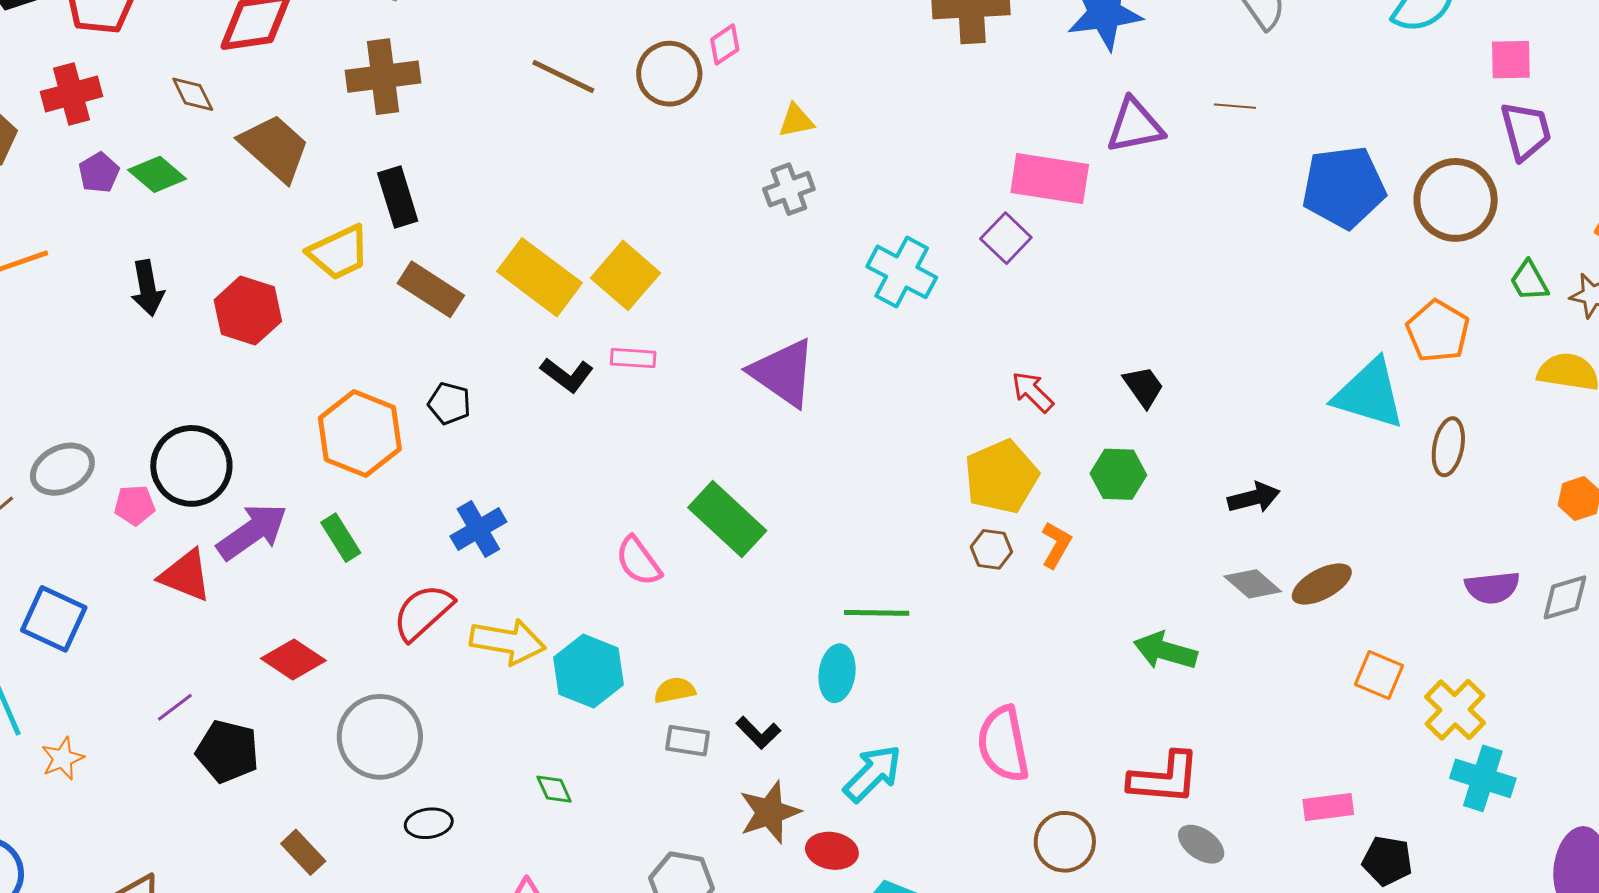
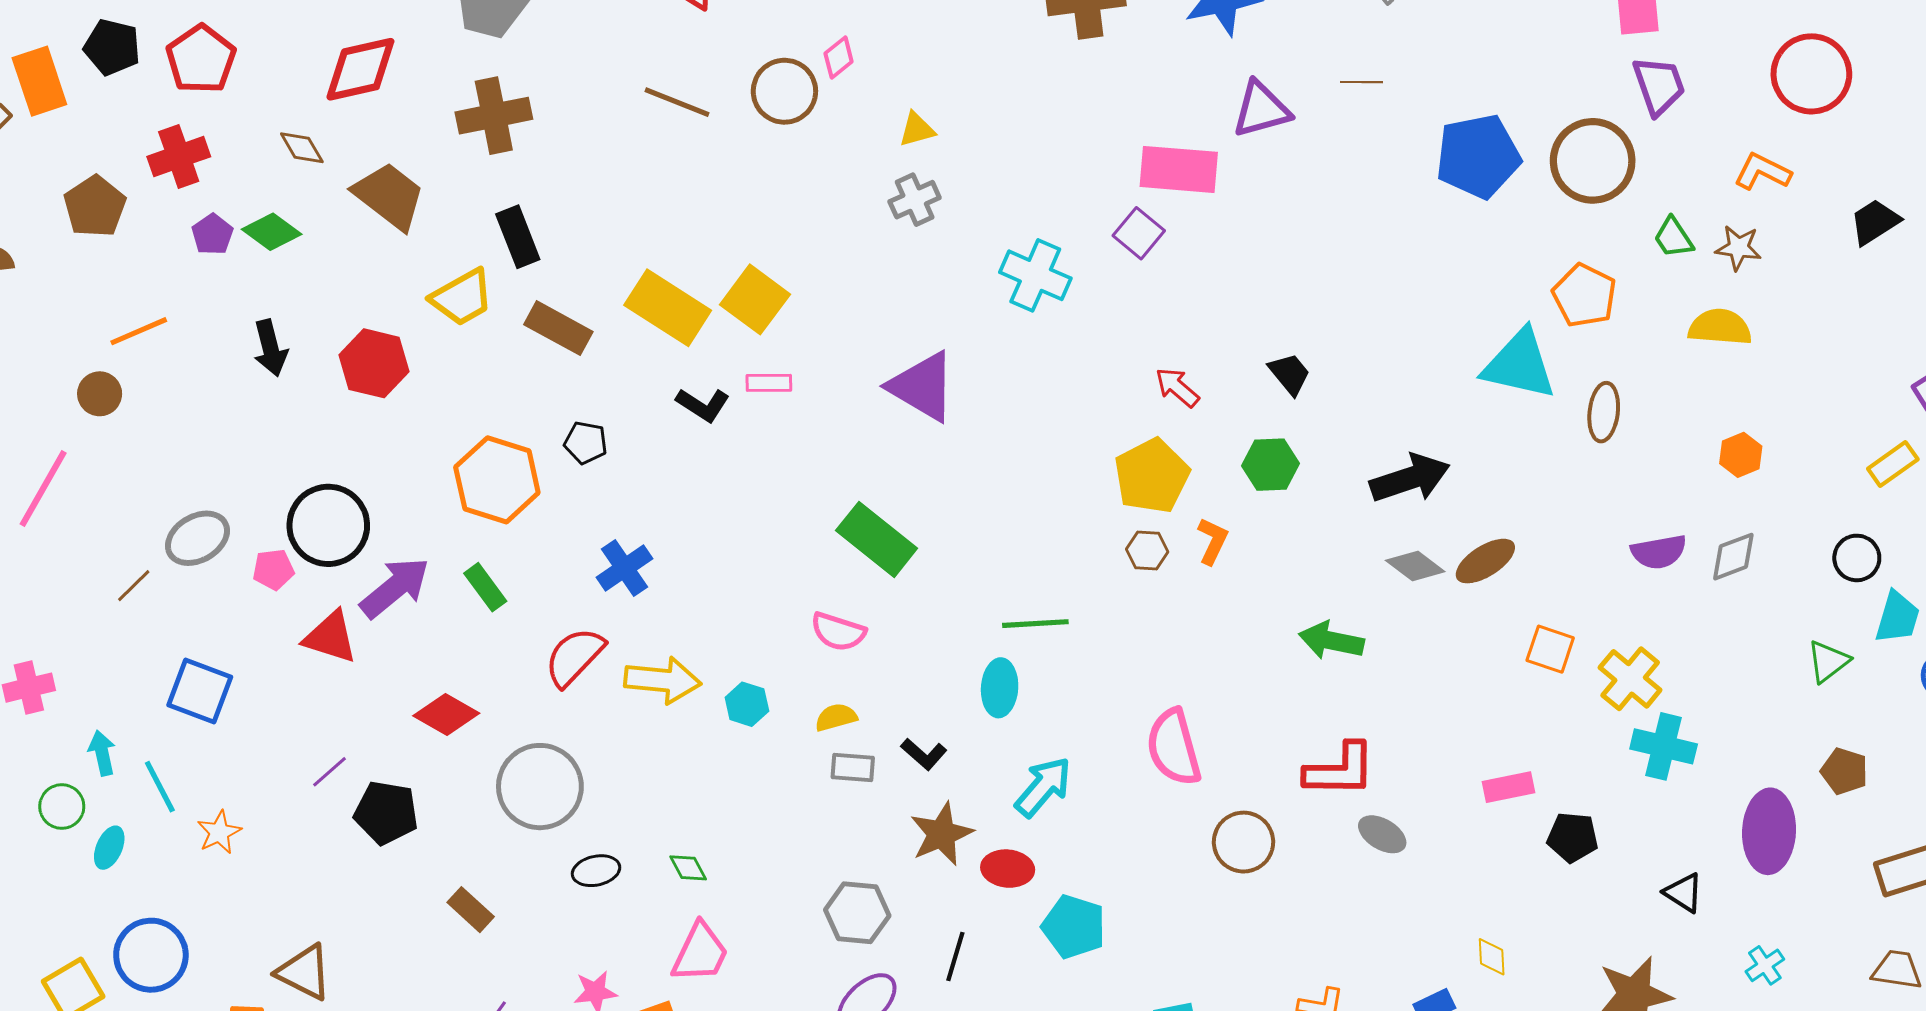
black arrow: (1254, 498) -> (1410, 478), size x1.5
pink semicircle: (638, 561) -> (838, 632), moved, turned -32
cyan hexagon: (588, 671) -> (747, 704), size x0.6
green diamond: (554, 789) -> (688, 868), moved

